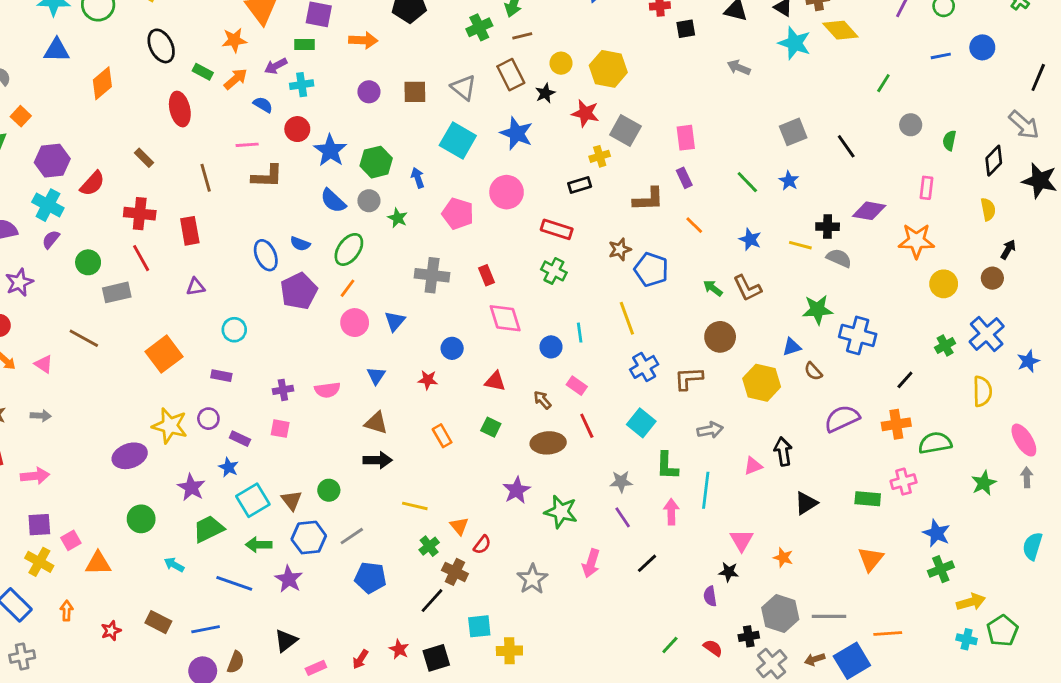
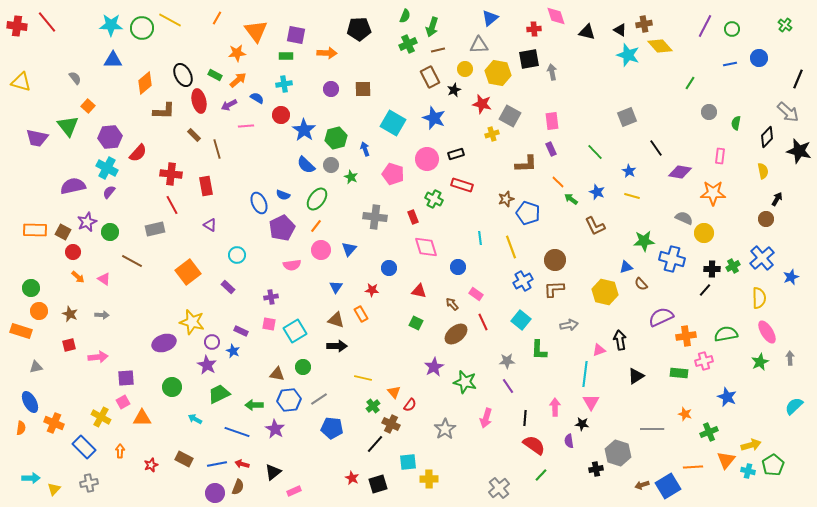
black square: (686, 29) -> (529, 59), moved, size x1.5
black ellipse: (161, 46) -> (183, 75), moved
purple arrow: (276, 66) -> (229, 105), moved
gray arrow: (739, 67) -> (552, 72), moved, turned 56
gray triangle: (464, 88) -> (479, 45), moved, turned -42
black line: (846, 146) -> (656, 148), moved
brown rectangle: (144, 158) -> (194, 135), moved
brown L-shape: (267, 176) -> (164, 111), moved
blue star: (789, 181) -> (629, 171), moved
black rectangle: (580, 185) -> (456, 154), moved
black cross: (828, 227) -> (712, 269), moved
gray semicircle: (839, 258) -> (684, 218), moved
green circle: (88, 262) -> (110, 232), moved
green cross: (554, 271) -> (434, 199), moved
yellow circle: (944, 284) -> (704, 233), moved
purple triangle: (196, 287) -> (210, 225), turned 40
green arrow: (713, 288) -> (571, 199), moved
cyan line: (580, 333) -> (480, 238), moved
brown circle: (720, 337) -> (555, 260), moved
purple rectangle: (221, 376) -> (228, 287), turned 32
pink semicircle: (327, 390) -> (292, 265), moved
purple circle: (208, 419) -> (212, 342), moved
orange cross: (896, 424) -> (686, 336), moved
orange rectangle: (442, 436) -> (361, 314), moved
pink ellipse: (1024, 440) -> (767, 332), moved
brown ellipse: (548, 443) -> (456, 334), turned -35
cyan line: (706, 490) -> (585, 374), moved
cyan square: (253, 500) -> (295, 331), moved
brown triangle: (292, 500) -> (277, 374), turned -42
pink arrow: (671, 512) -> (555, 407), moved
purple square: (39, 525) -> (126, 378), moved
cyan semicircle: (1032, 546) -> (794, 406), turned 30
orange star: (783, 558) -> (685, 414), moved
orange triangle: (871, 559) -> (726, 460), moved
black line: (647, 563) -> (525, 418), turned -42
green cross: (941, 569) -> (709, 432), moved
gray line: (829, 616) -> (652, 429), moved
red semicircle: (713, 648) -> (534, 445), moved, size x1.6
red arrow: (360, 659) -> (242, 464), moved, turned 72
gray cross: (772, 664) -> (499, 488), moved

